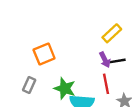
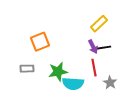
gray rectangle: (29, 85) -> (27, 69), turned 64
green star: (65, 88) -> (58, 72), turned -30

